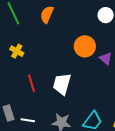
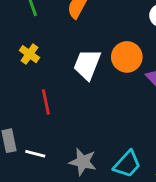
white trapezoid: (62, 84) -> (87, 64), moved

